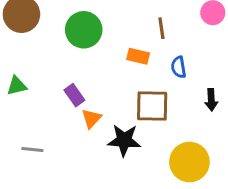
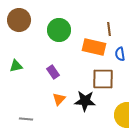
orange rectangle: (138, 56) -> (94, 47), size x1.6
orange triangle: (91, 118) -> (59, 99), moved
gray line: (32, 150) -> (26, 119), moved

